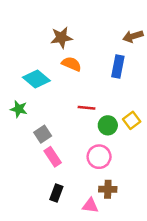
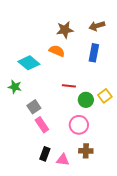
brown arrow: (133, 36) -> (97, 26), moved
brown star: (61, 38) -> (65, 30), moved
pink triangle: (90, 206) -> (63, 160), moved

